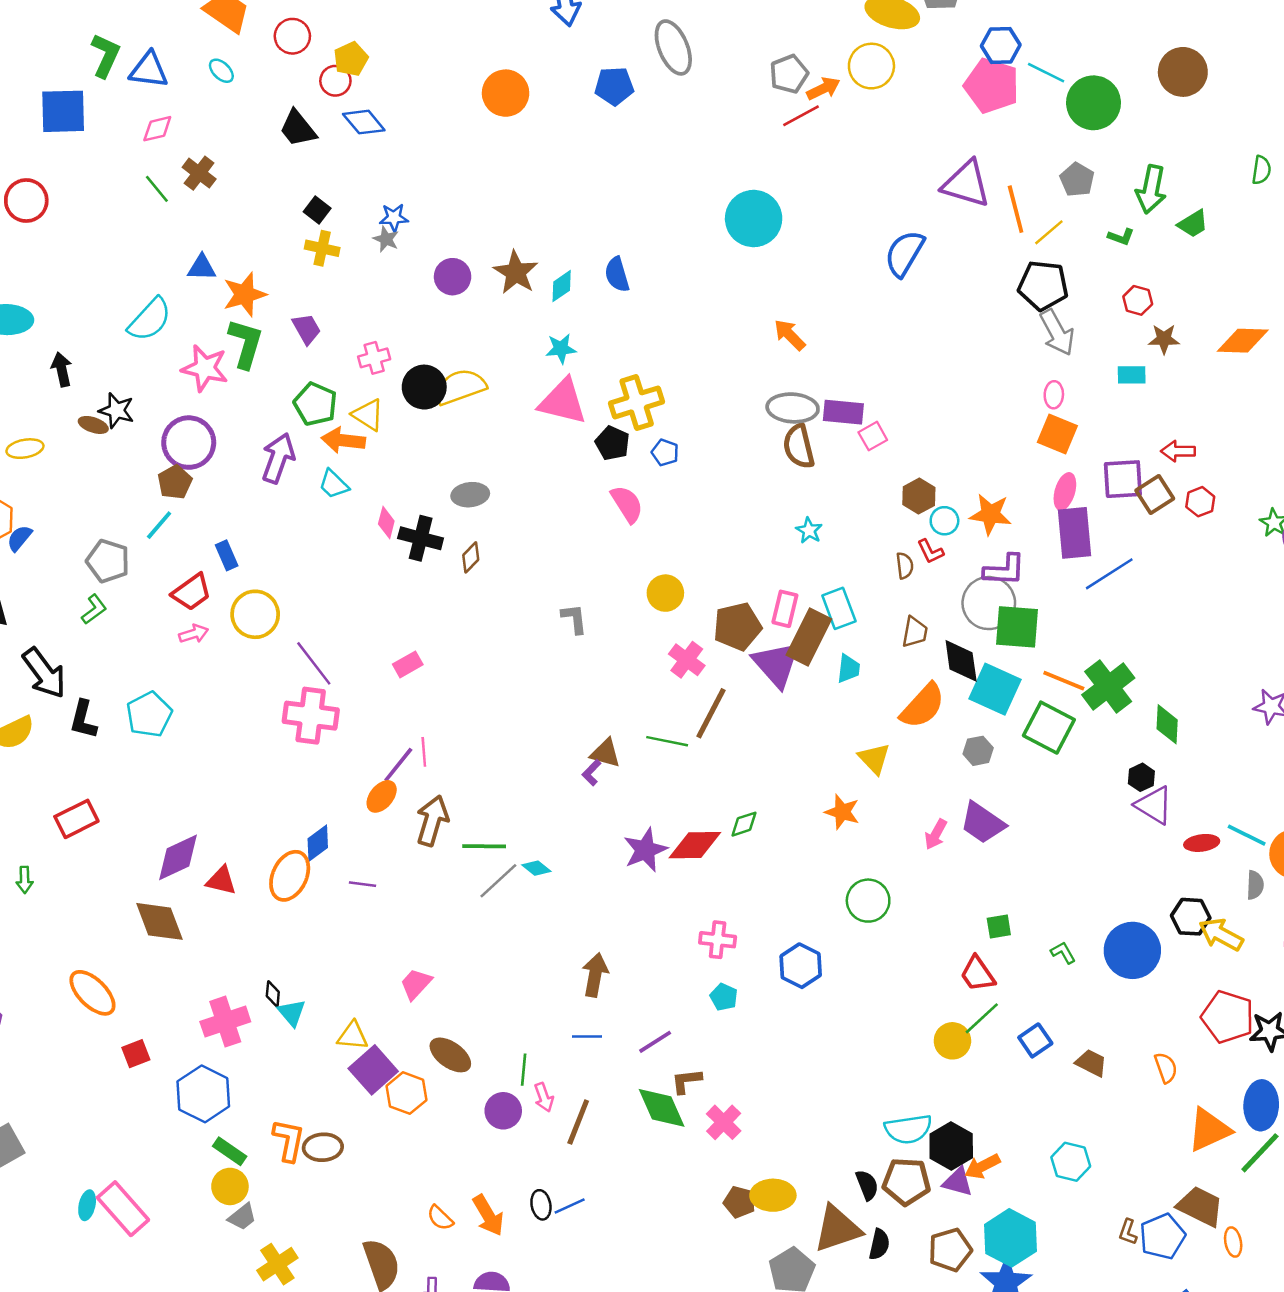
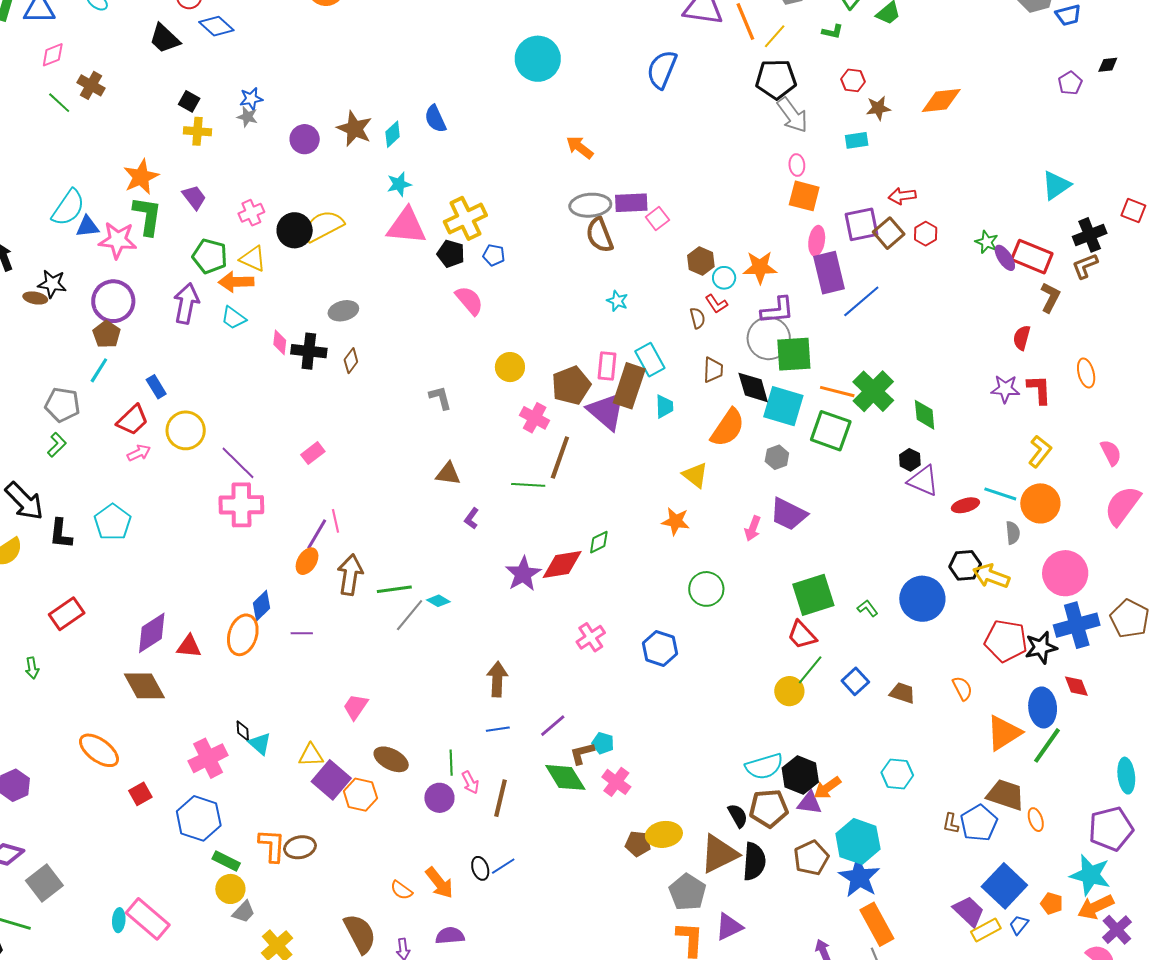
blue triangle: (202, 267) -> (87, 226), moved
brown triangle: (605, 753) -> (448, 474), moved
green square: (999, 927) -> (813, 595), size x2.0
pink cross: (718, 940) -> (591, 637), turned -32
cyan pentagon: (724, 997) -> (603, 743), moved
black semicircle: (879, 1244) -> (754, 861), size x1.5

